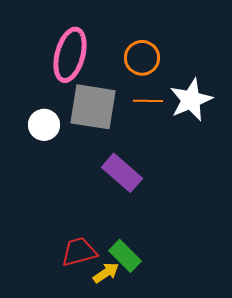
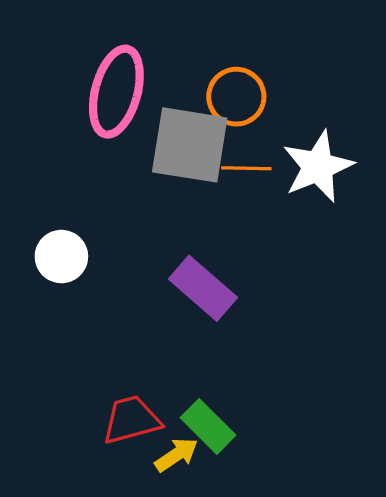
gray square: (93, 107) -> (190, 145), moved
white circle: (44, 125) -> (61, 257), moved

